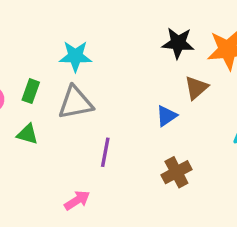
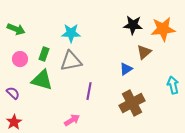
green triangle: (27, 134) -> (42, 80), size x1.6
brown cross: (176, 172) -> (132, 103), size x1.4

